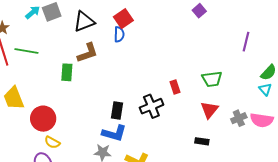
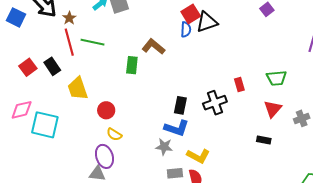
black triangle: (84, 22) -> (207, 22), moved
brown L-shape: (88, 53) -> (153, 47), turned -125
red circle: (43, 119) -> (106, 110), size x0.7

